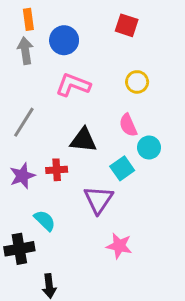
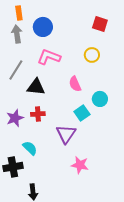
red square: (127, 25) -> (100, 24), moved
gray line: (24, 122) -> (16, 70), moved
pink semicircle: (128, 125) -> (75, 84), moved
black triangle: (83, 140) -> (36, 87), moved

